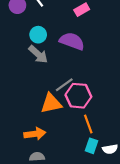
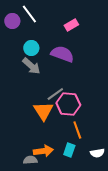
orange triangle: (51, 103) -> (43, 111), turned -50
orange arrow: (35, 134) -> (43, 151), moved
cyan rectangle: (92, 146) -> (69, 150), moved

